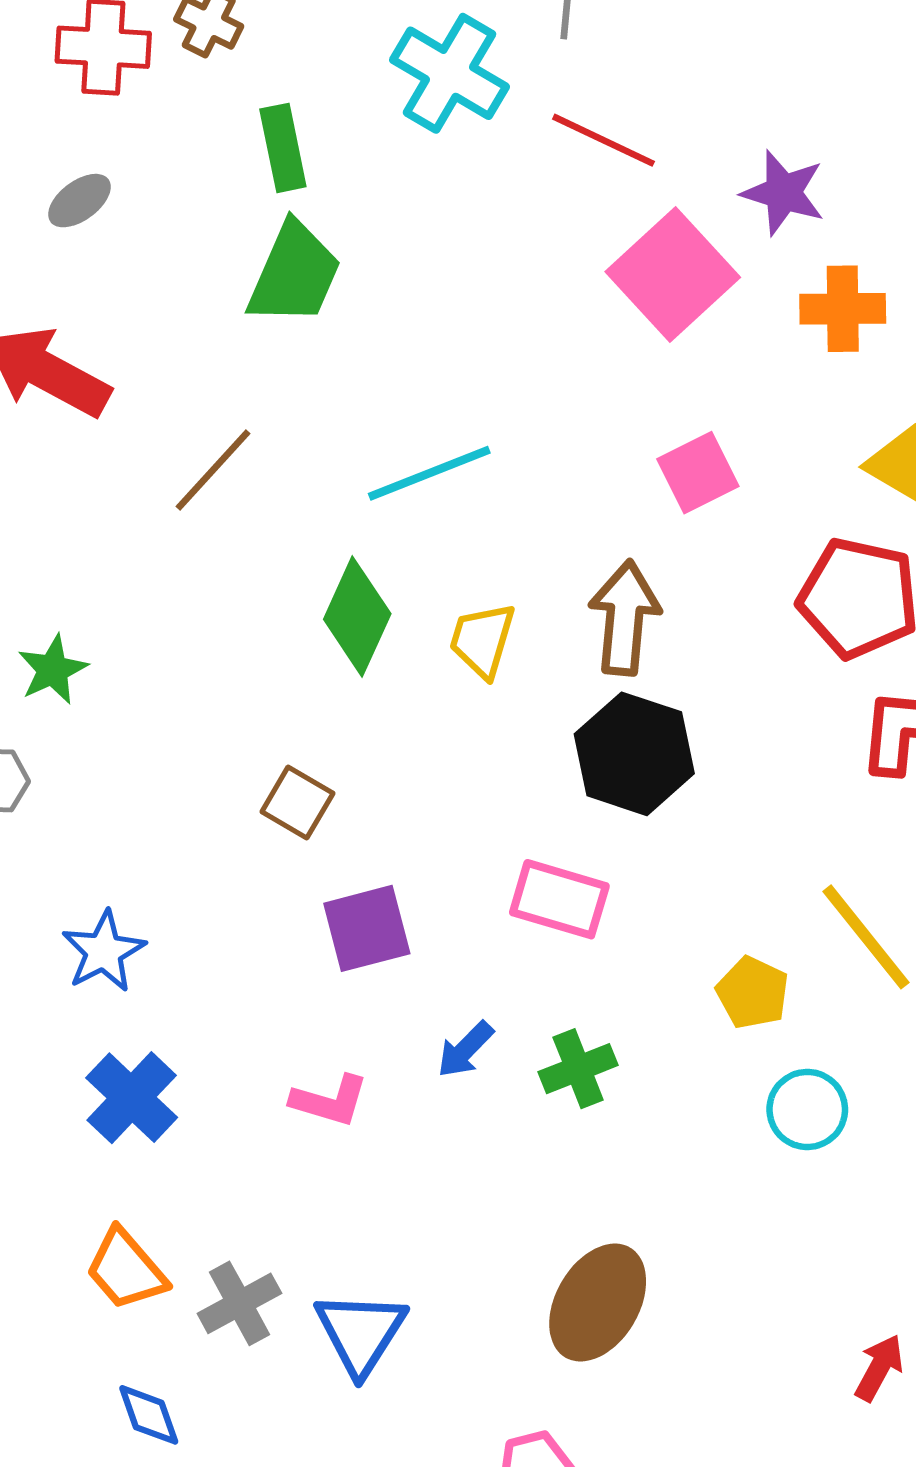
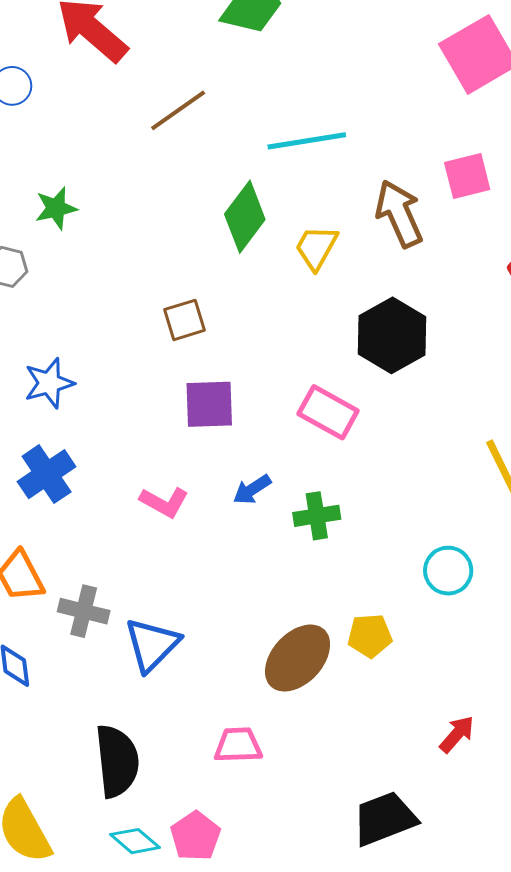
brown arrow: (625, 618) -> (399, 214), moved, turned -42
brown square: (297, 802) -> (185, 320), turned 30
yellow pentagon: (753, 993) -> (370, 636), moved, turned 30
gray cross: (239, 1303) -> (84, 611), turned 30

